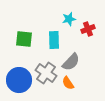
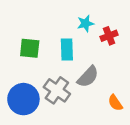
orange semicircle: (68, 83) -> (115, 103), moved

